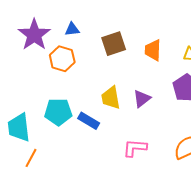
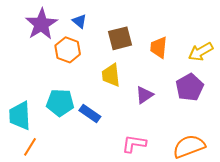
blue triangle: (72, 29) -> (79, 21), turned 42
yellow trapezoid: (111, 98) -> (111, 75), moved

